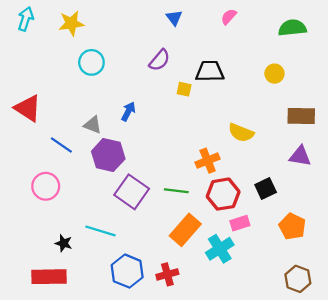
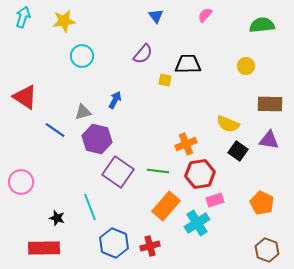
gray triangle: (93, 125) -> (83, 112), turned -36
yellow semicircle: (241, 133) -> (228, 124), moved
pink circle: (46, 186) -> (21, 182), moved
black square: (266, 188) -> (238, 151), moved, turned -30
cyan line: (100, 231) -> (90, 207), turned 52

